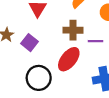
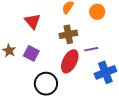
purple line: (96, 41) -> (91, 49), moved

